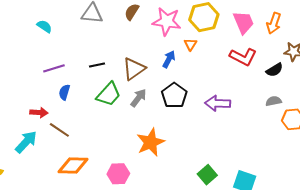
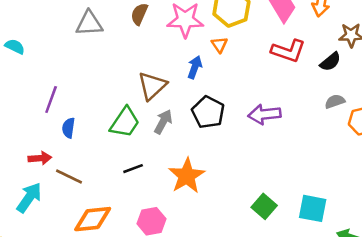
cyan semicircle: (44, 26) -> (15, 47), moved
black line: (97, 65) -> (133, 169), moved
purple line: (54, 68) -> (51, 100), turned -45

